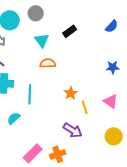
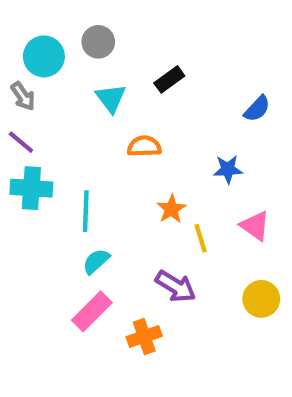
blue semicircle: (112, 26) -> (257, 109), moved
orange semicircle: (48, 63) -> (144, 146), moved
blue star: (113, 67) -> (228, 169), moved
cyan semicircle: (14, 118) -> (96, 261), moved
pink rectangle: (33, 153) -> (92, 311), moved

